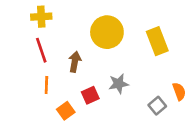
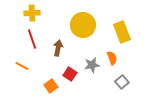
orange line: (46, 85) -> (22, 66), moved, turned -64
orange semicircle: (179, 91) -> (112, 58), moved
red square: (90, 95) -> (70, 74), turned -32

